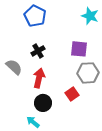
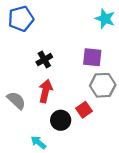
blue pentagon: (35, 16) -> (21, 19), moved, turned 30
gray semicircle: (14, 67) -> (16, 100), moved
black circle: (43, 103) -> (61, 120), moved

